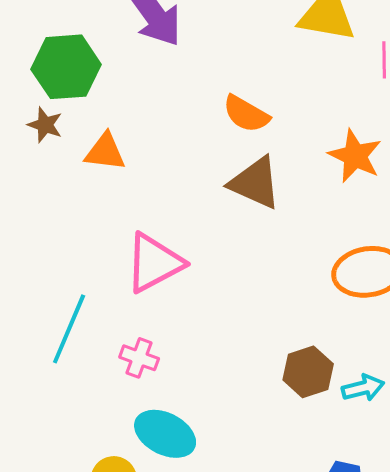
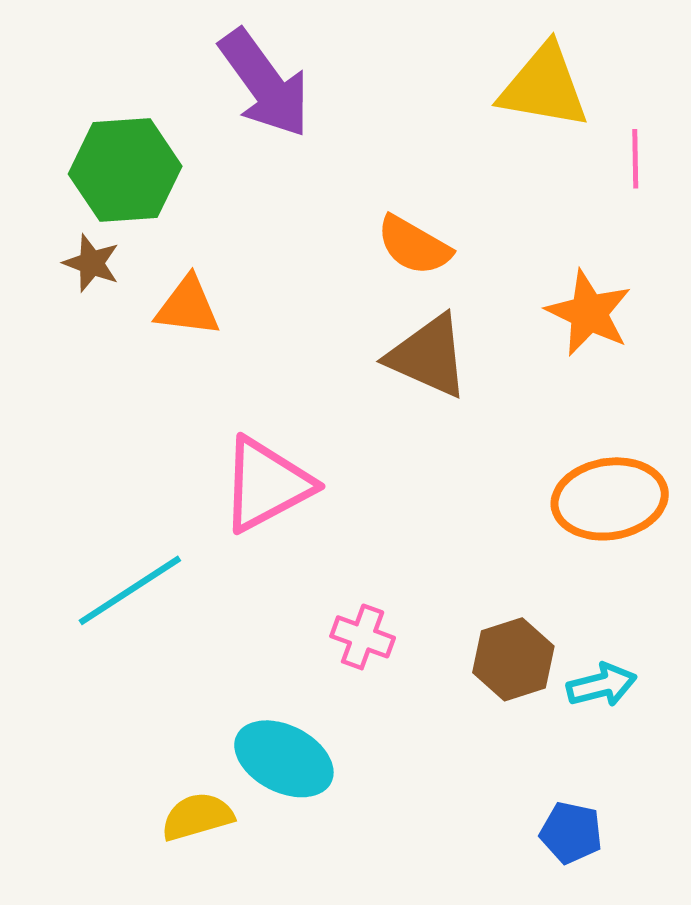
cyan line: (69, 329) -> (130, 590), turned 34
pink cross: (139, 358) -> (363, 637), moved

